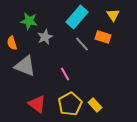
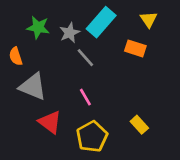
gray star: (45, 37) -> (70, 33), moved
gray line: (82, 44) -> (85, 58), moved
red triangle: (37, 104) -> (50, 122), moved
yellow rectangle: (95, 105) -> (139, 125), moved

